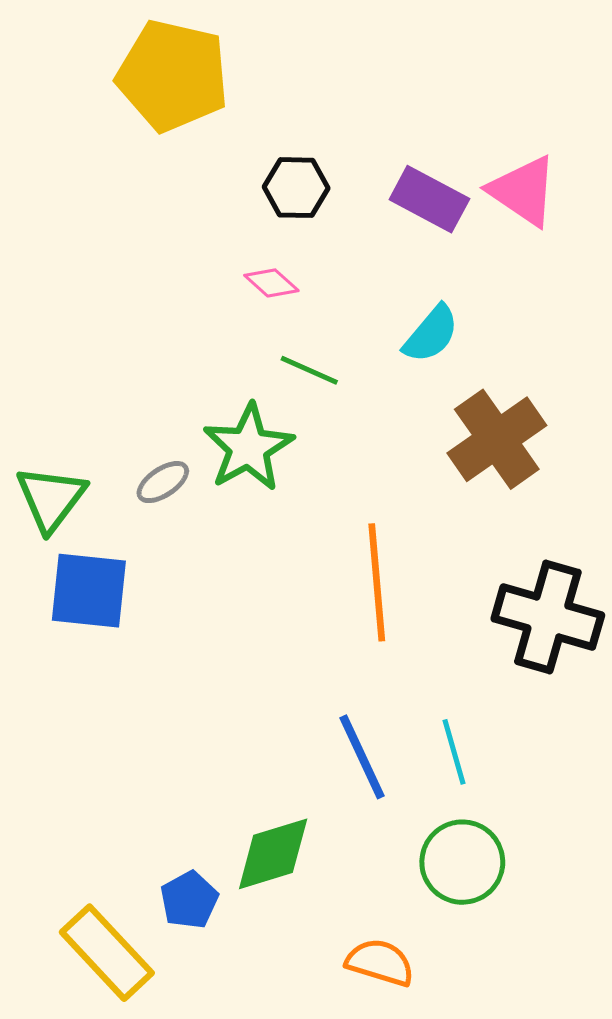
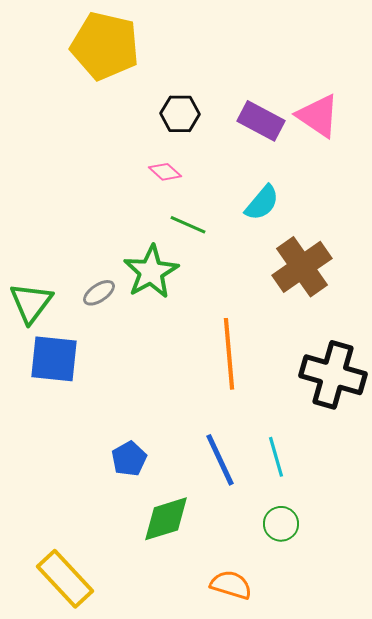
green circle: (462, 862) -> (281, 524), size x0.7
blue pentagon: (189, 900) -> (129, 459), moved

